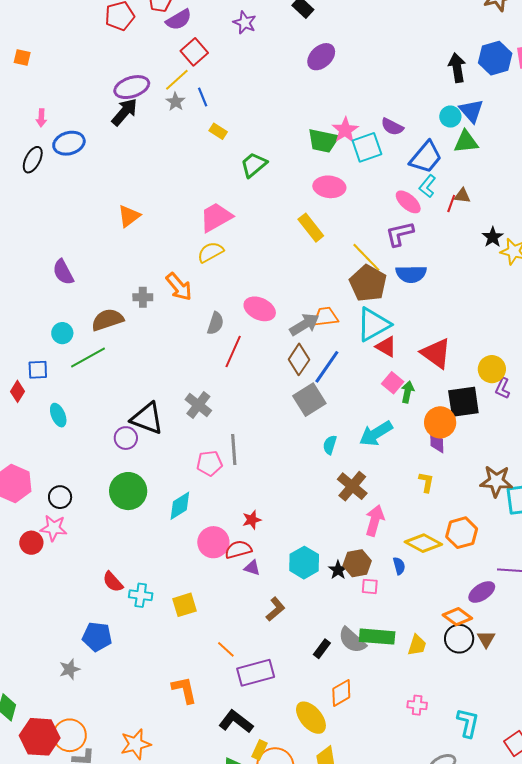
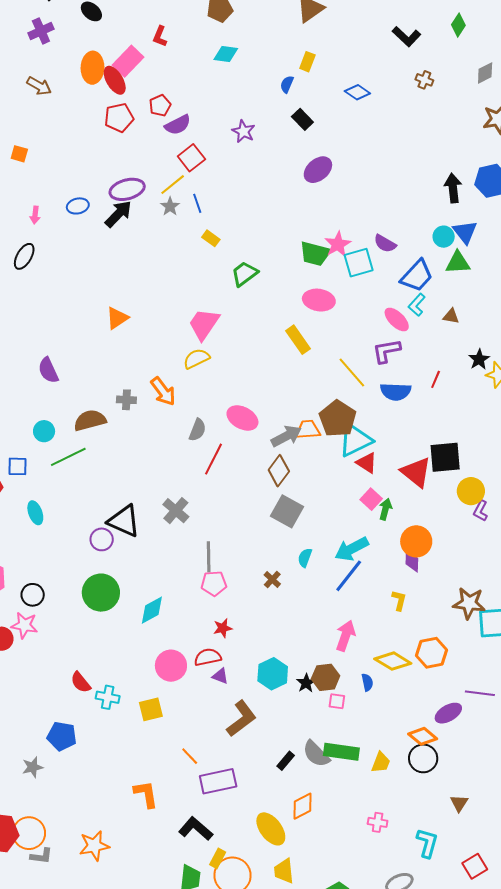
blue ellipse: (69, 143) -> (78, 206), moved, size x0.7
red line: (451, 204) -> (436, 379), moved
pink trapezoid: (216, 217) -> (204, 324), turned -30
brown pentagon: (368, 283) -> (338, 419), moved
blue line: (327, 367) -> (349, 576), moved
gray square: (309, 400) -> (287, 511), turned -32
black square: (463, 402) -> (445, 457), moved
pink pentagon: (210, 463) -> (214, 583), moved
brown cross: (352, 486) -> (272, 579), moved, size x0.6
pink circle: (213, 542) -> (171, 666), moved
brown L-shape: (275, 609) -> (241, 719), size x1.5
brown triangle: (486, 639) -> (459, 803), moved

